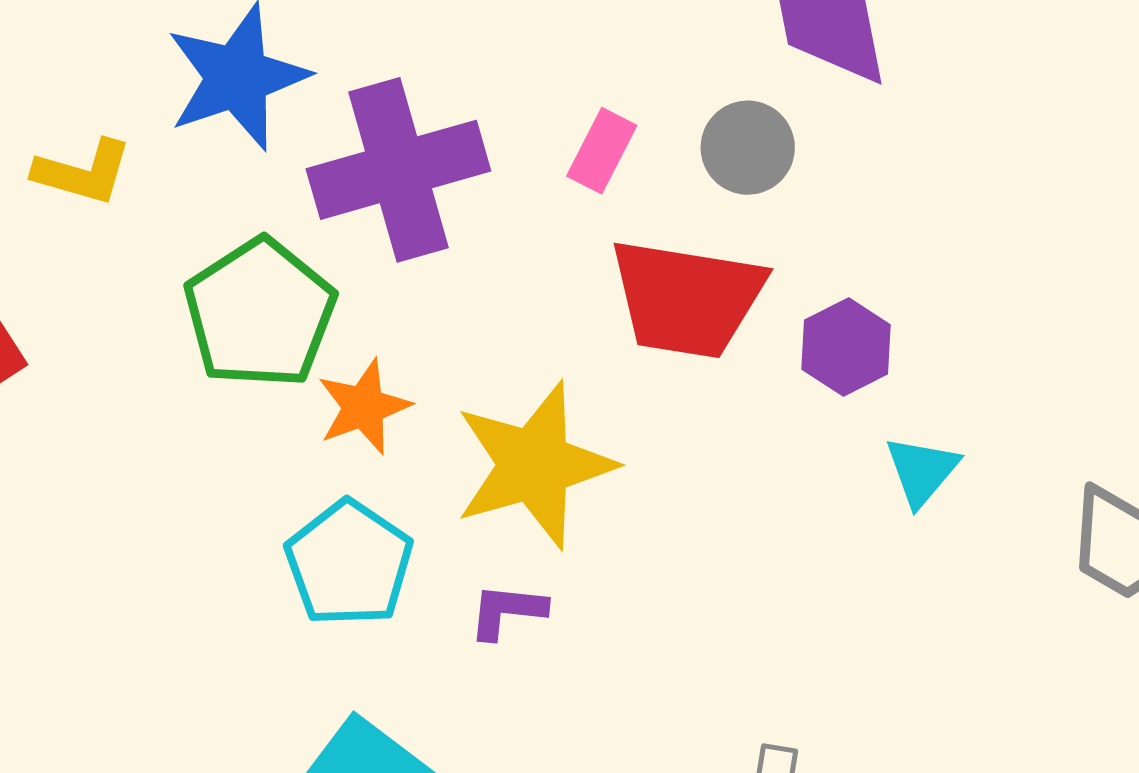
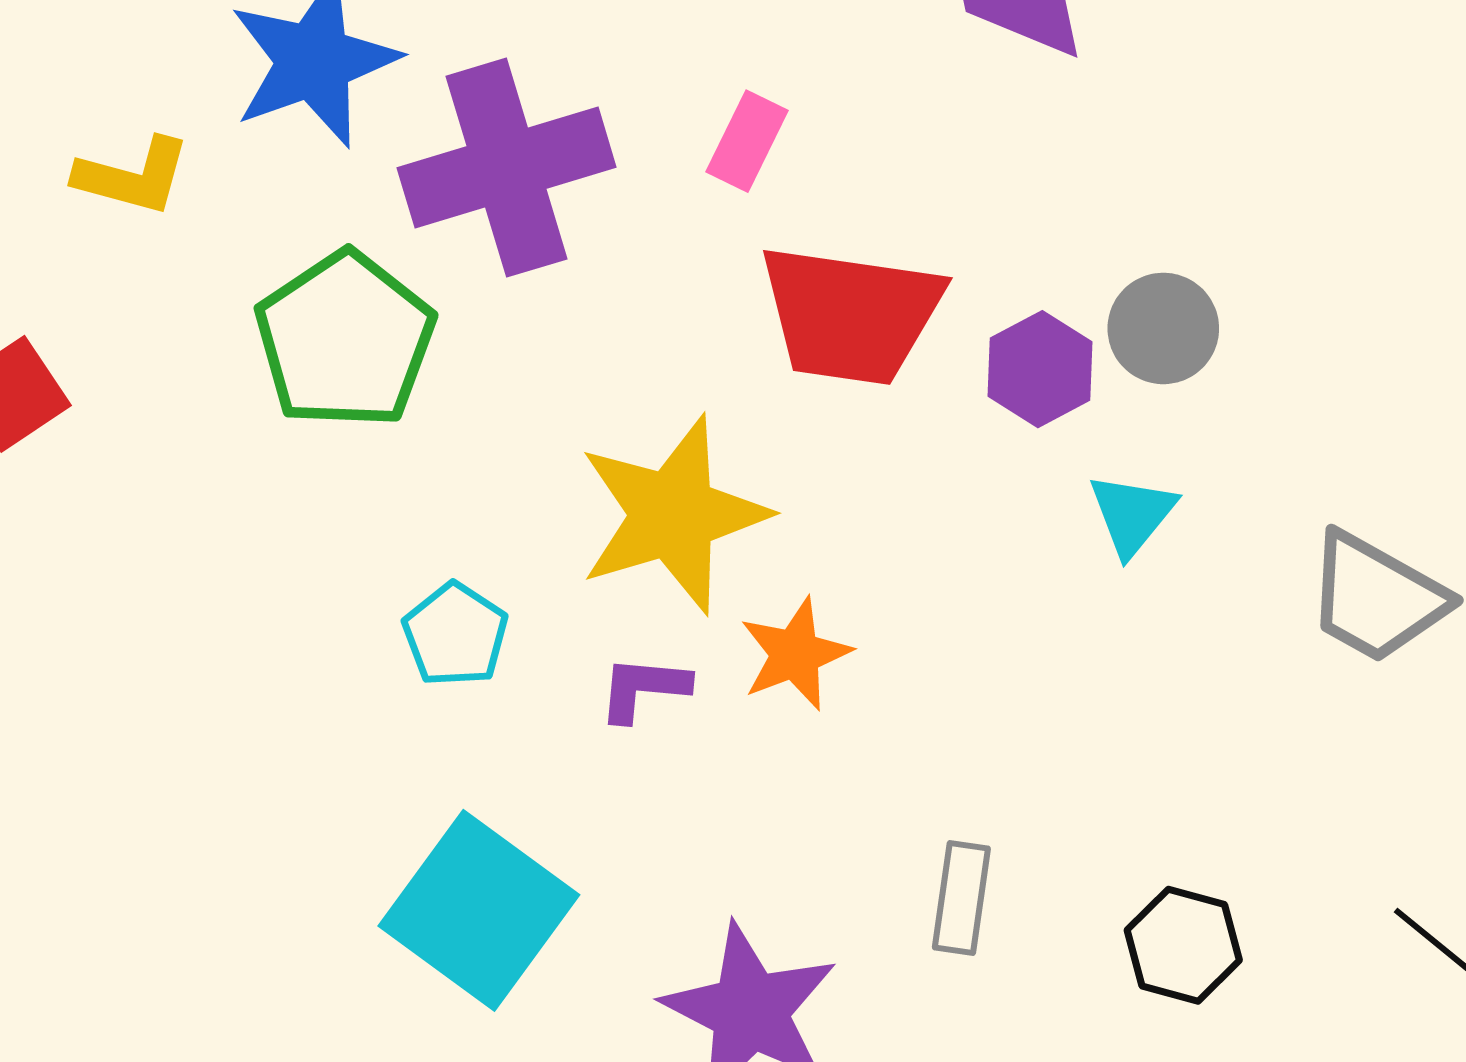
gray circle: (748, 148) -> (1163, 328), moved
orange star: (364, 407) -> (795, 654), moved
cyan pentagon: (349, 563) -> (455, 635), size x0.7

